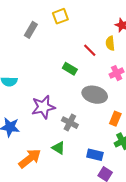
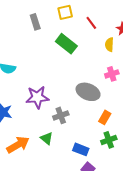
gray rectangle: (31, 30) -> (35, 22), turned -56
red line: (90, 50) -> (91, 23), moved
green rectangle: (70, 69) -> (66, 44), moved, size x1.5
gray cross: (70, 123) -> (61, 115), turned 35

